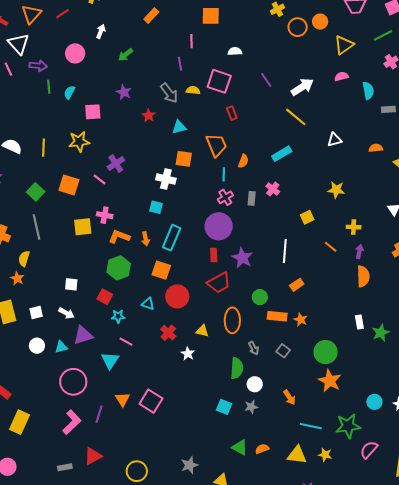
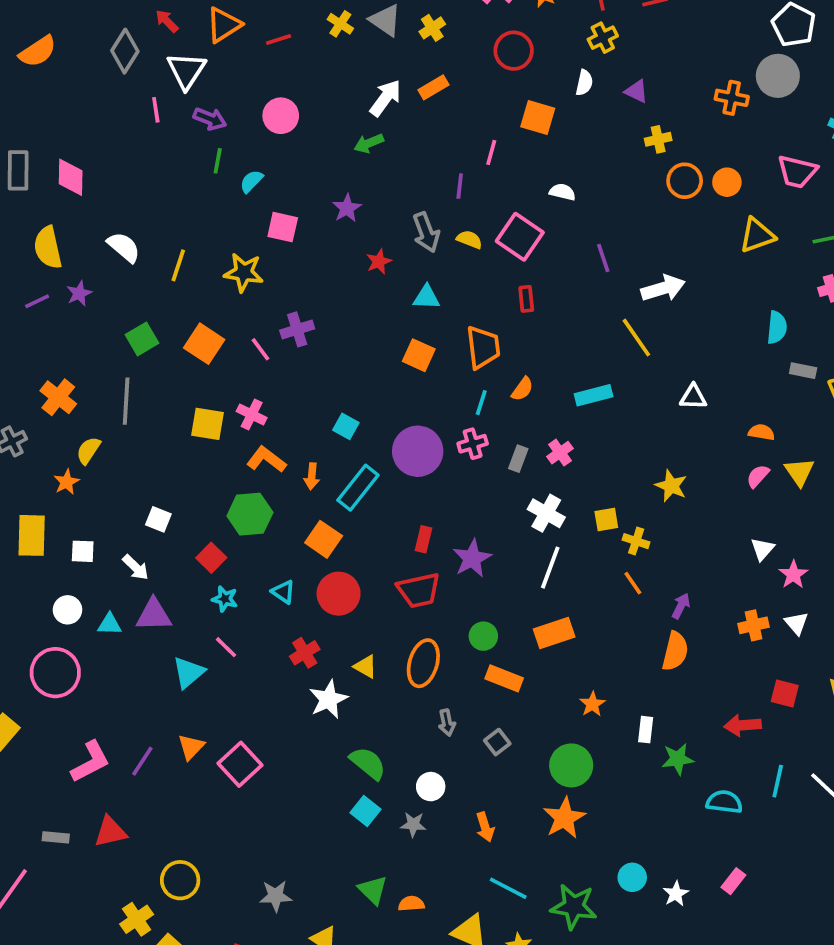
white arrow: (101, 31) -> (385, 98), moved, size x1.5
pink semicircle: (341, 76) -> (758, 476), moved, turned -48
white cross: (166, 179) -> (546, 513), moved
purple circle: (219, 226) -> (418, 451), moved
yellow cross: (354, 227) -> (636, 541), moved
orange rectangle: (297, 285) -> (554, 633), size x1.5
orange star: (301, 320) -> (592, 704), moved
white star: (188, 354) -> (328, 699), size x1.5
green semicircle: (237, 368) -> (368, 763), moved, turned -70
pink circle: (73, 382) -> (55, 673), moved

